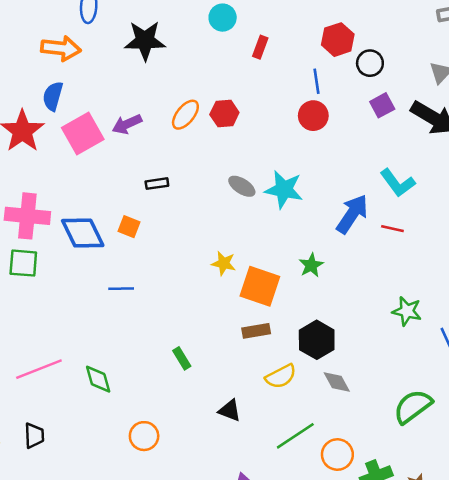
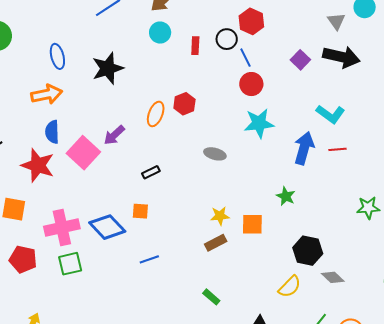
black circle: (370, 63) -> (227, 39), moved
cyan star: (284, 190) -> (259, 123), moved
orange square: (260, 286) -> (252, 224), size x0.7
brown rectangle: (256, 331) -> (216, 243), moved

